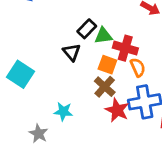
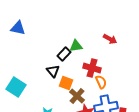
green triangle: (103, 36) -> (76, 46), moved
orange square: (107, 65) -> (66, 83), moved

